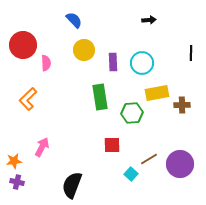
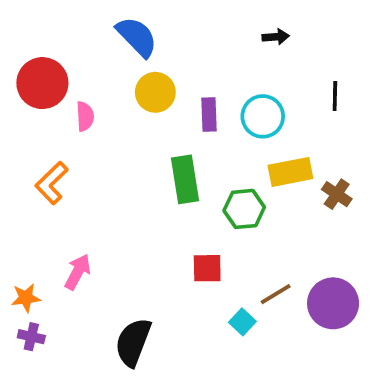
blue semicircle: (74, 20) -> (137, 37), size x1.4
black line: (191, 53) -> (335, 96), moved
brown cross: (182, 105) -> (337, 194), turned 35

